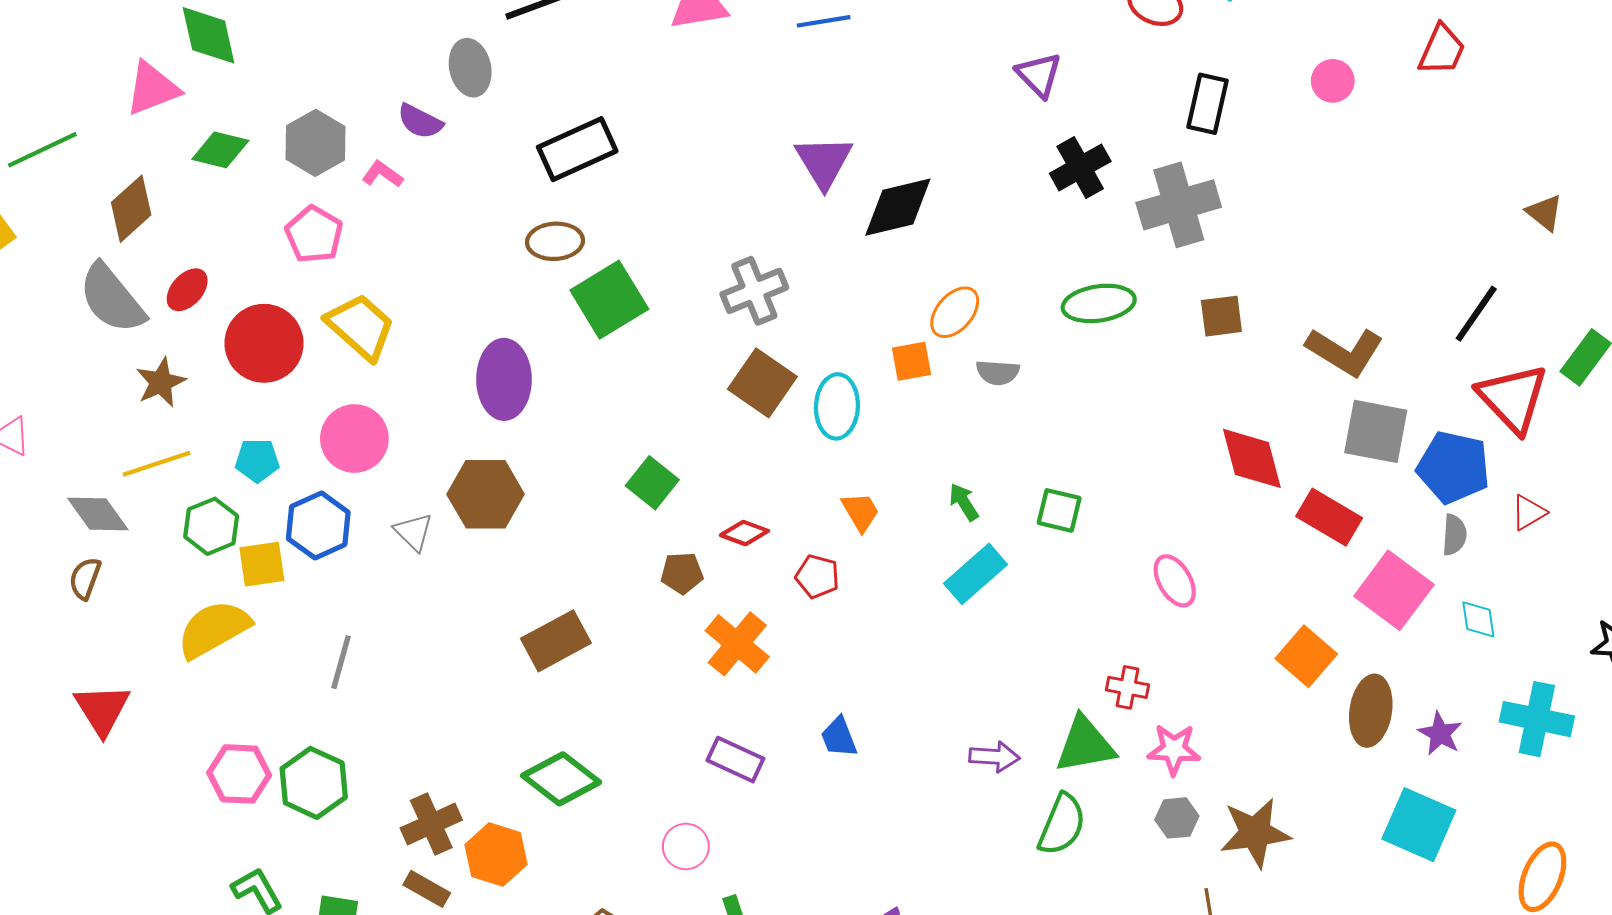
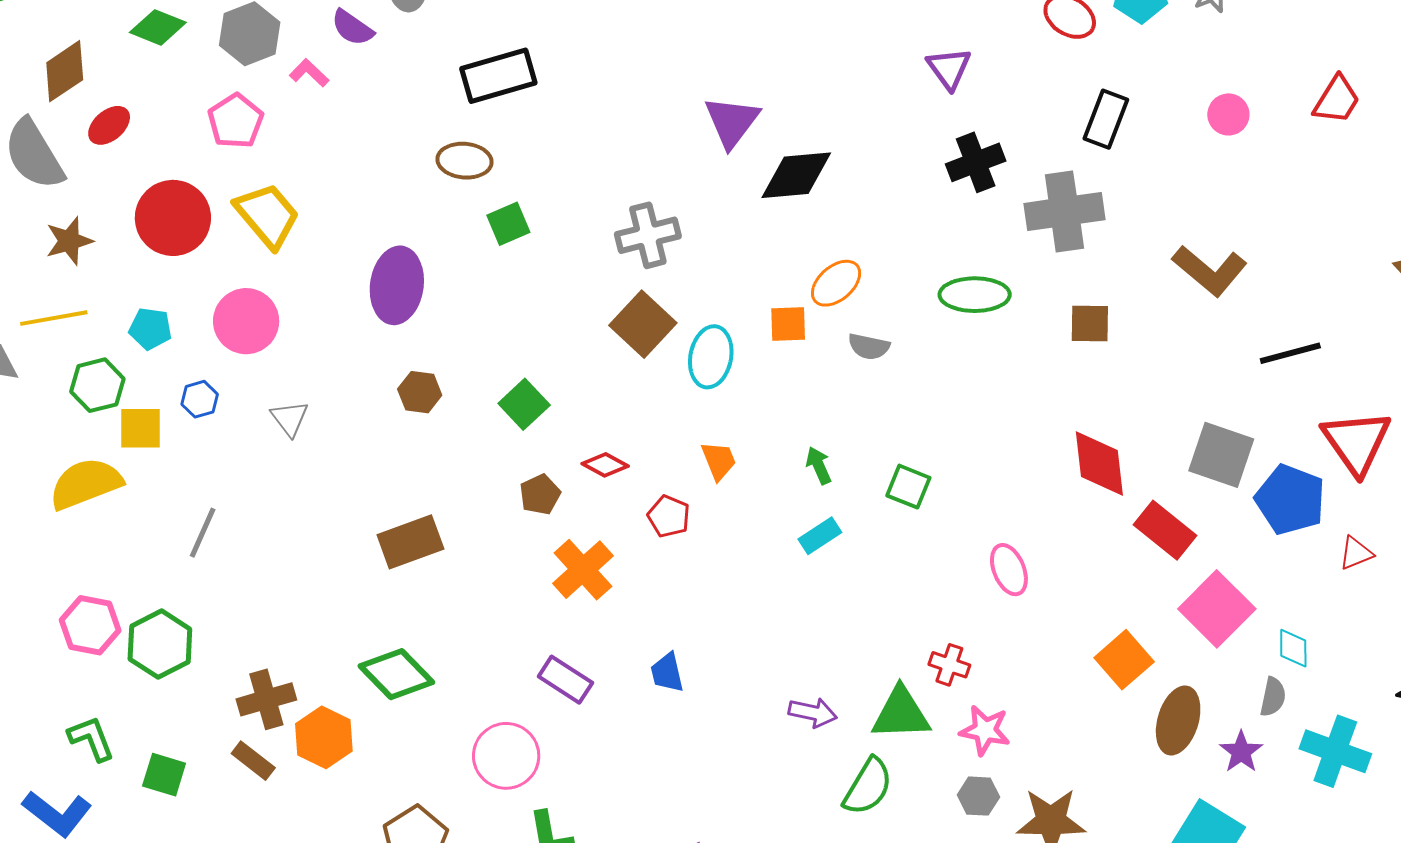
red ellipse: (187, 290) -> (109, 125), moved
green square: (609, 300) -> (508, 224), size x0.6
black line: (1476, 314) -> (1290, 353), moved, turned 32
brown L-shape: (1345, 352) -> (1210, 271), moved
brown hexagon: (486, 494) -> (420, 392), moved, size x0.6
blue hexagon: (318, 526) -> (200, 399), size x0.6
gray semicircle: (1454, 535) -> (1273, 697), moved
brown pentagon: (682, 573) -> (540, 495), turned -30
cyan rectangle: (975, 574) -> (820, 536), size x0.7
pink circle: (686, 846) -> (506, 756), size x1.5

